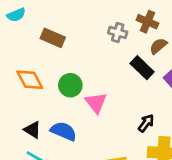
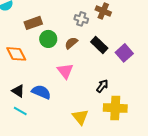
brown rectangle: (53, 38) -> (33, 23), turned -42
brown semicircle: (158, 46) -> (71, 43), moved
green circle: (70, 85) -> (48, 39), moved

